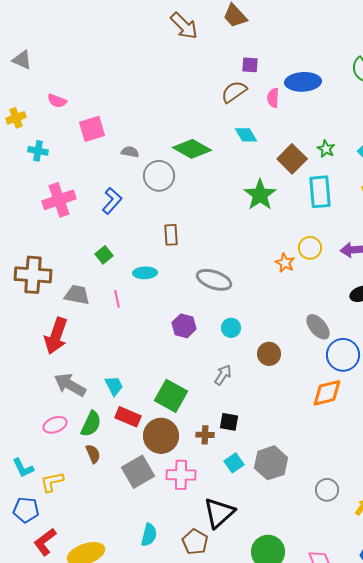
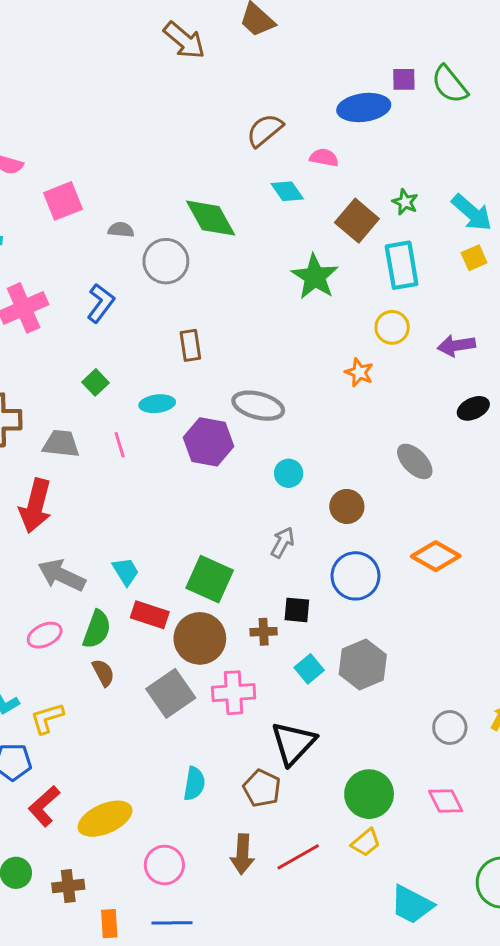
purple square: (250, 65) -> (404, 79), moved
pink semicircle: (273, 98) -> (324, 158), moved, turned 102
green diamond: (192, 149) -> (211, 218), turned 36
yellow circle: (310, 248) -> (392, 327), moved
purple hexagon: (184, 326) -> (209, 442), moved, size x1.4
blue circle: (343, 355) -> (355, 576), moved
orange diamond: (327, 393) -> (436, 556), turned 48
gray circle: (327, 490) -> (450, 728), moved

